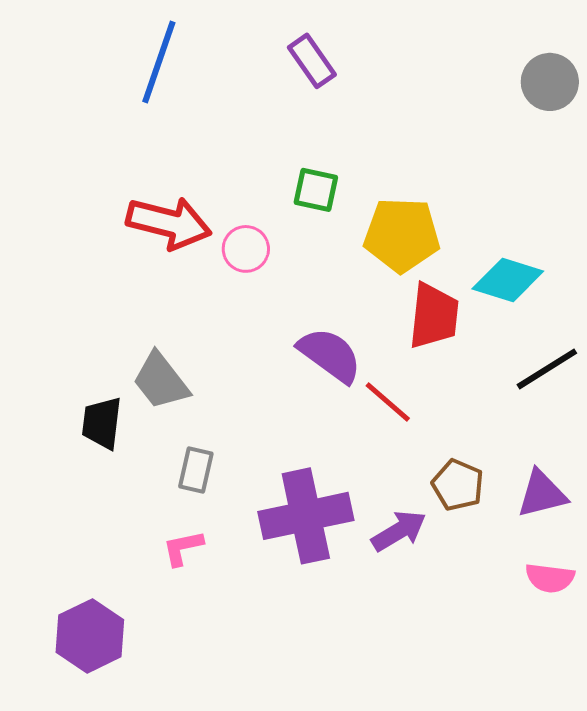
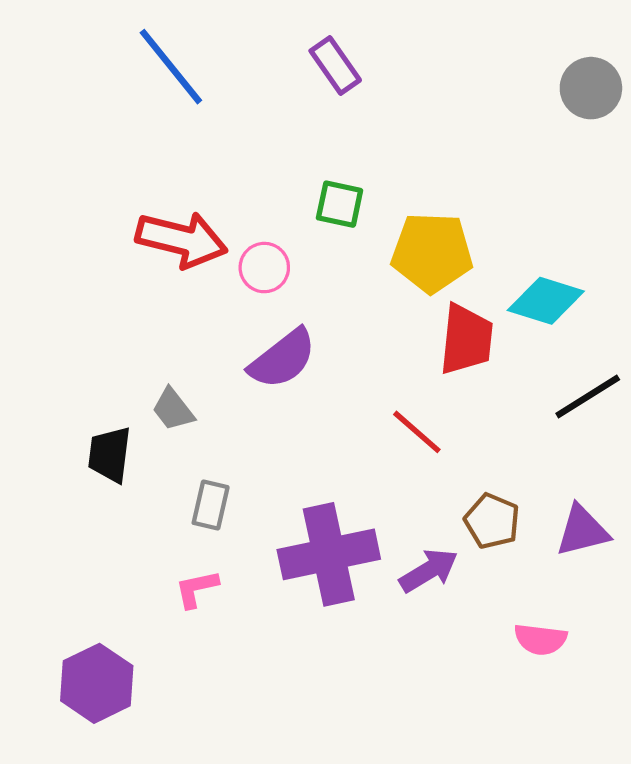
blue line: (159, 62) -> (171, 67), turned -58
purple semicircle: (330, 355) -> (283, 359), moved, turned 106
gray trapezoid: (161, 381) -> (173, 409), size x0.7
pink semicircle: (550, 578) -> (540, 639), moved

